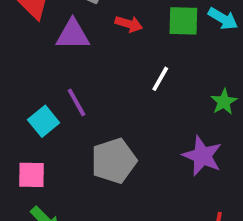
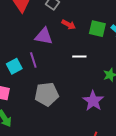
purple triangle: (73, 35) -> (44, 36), moved
white line: (160, 79) -> (79, 56), turned 48

